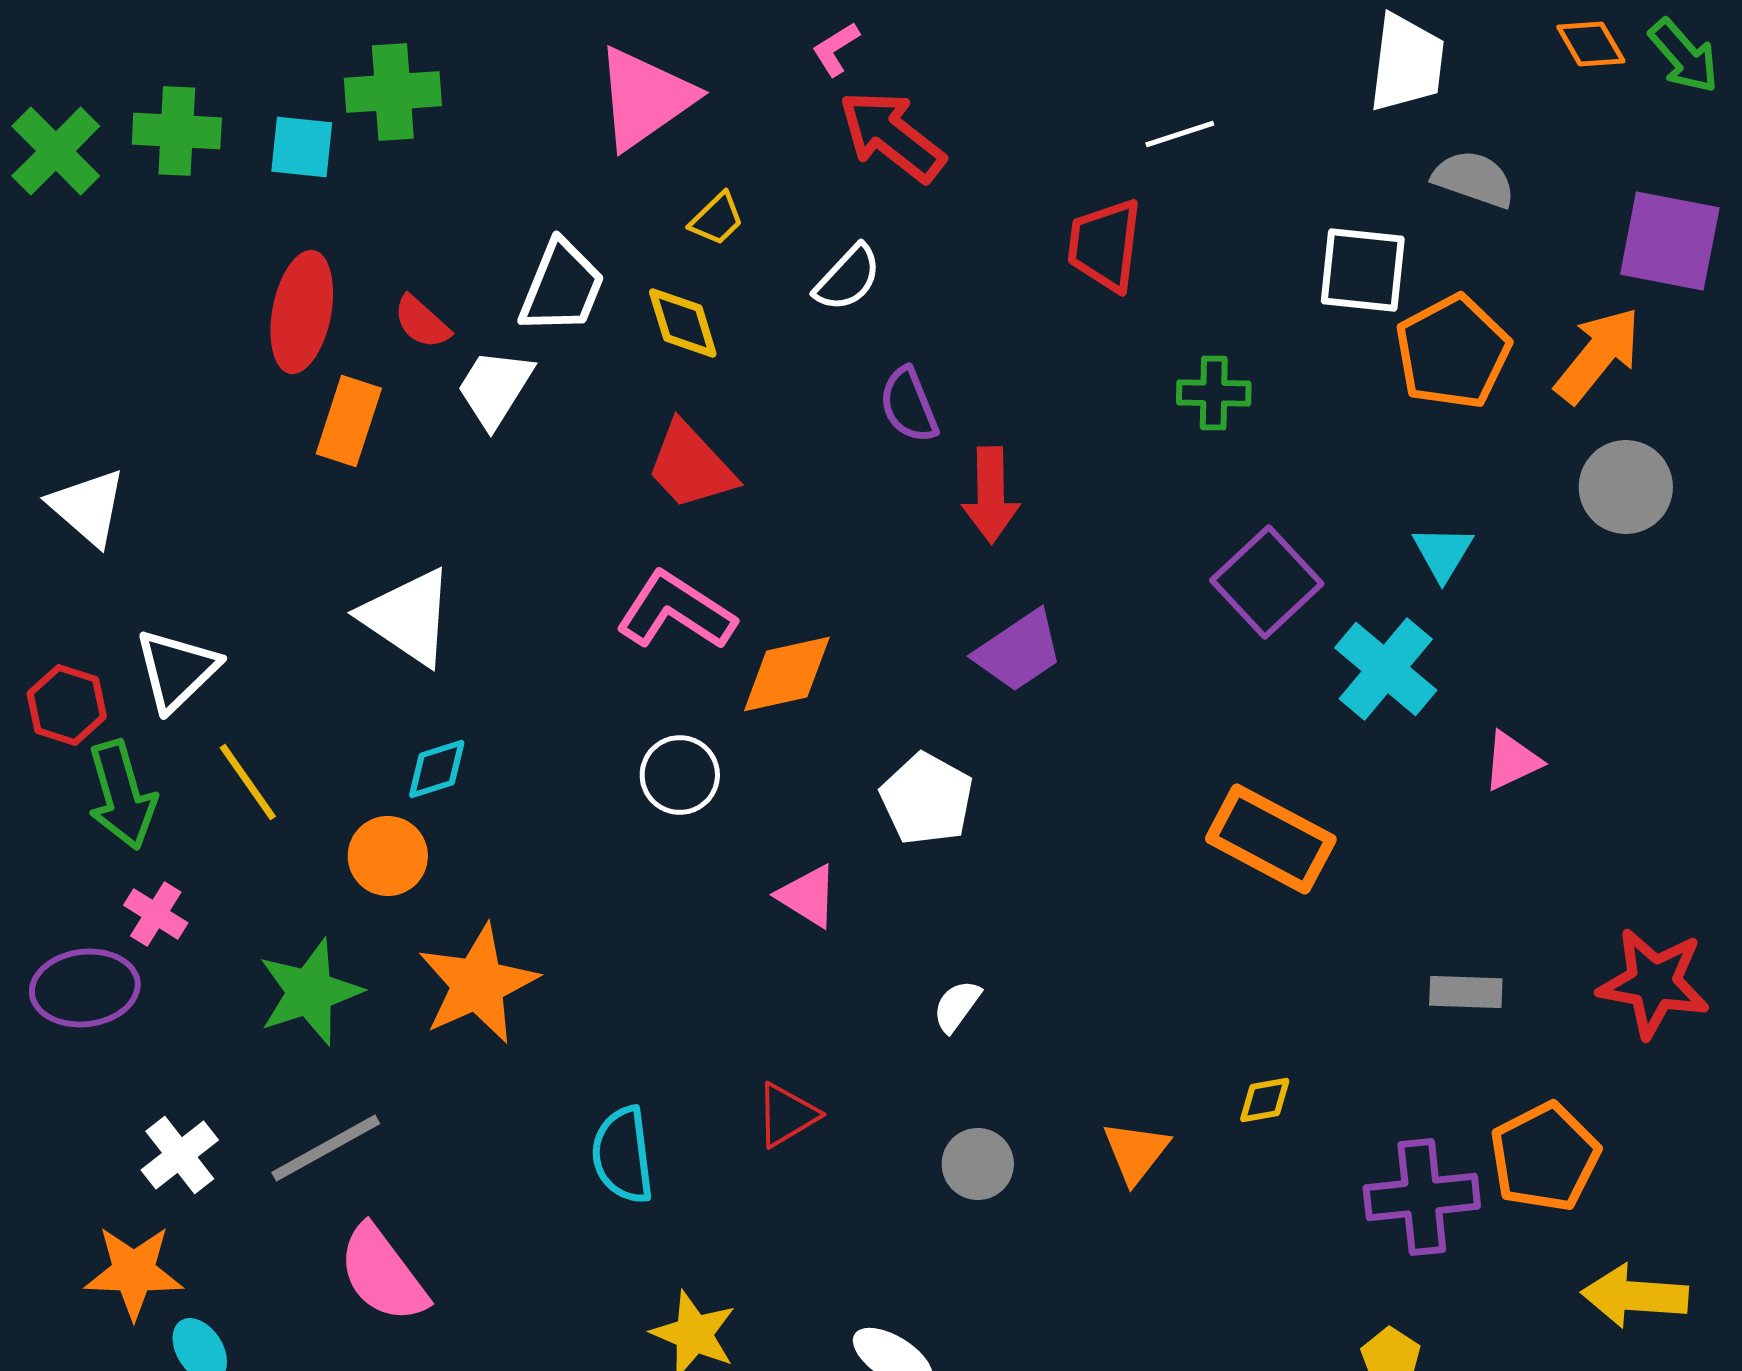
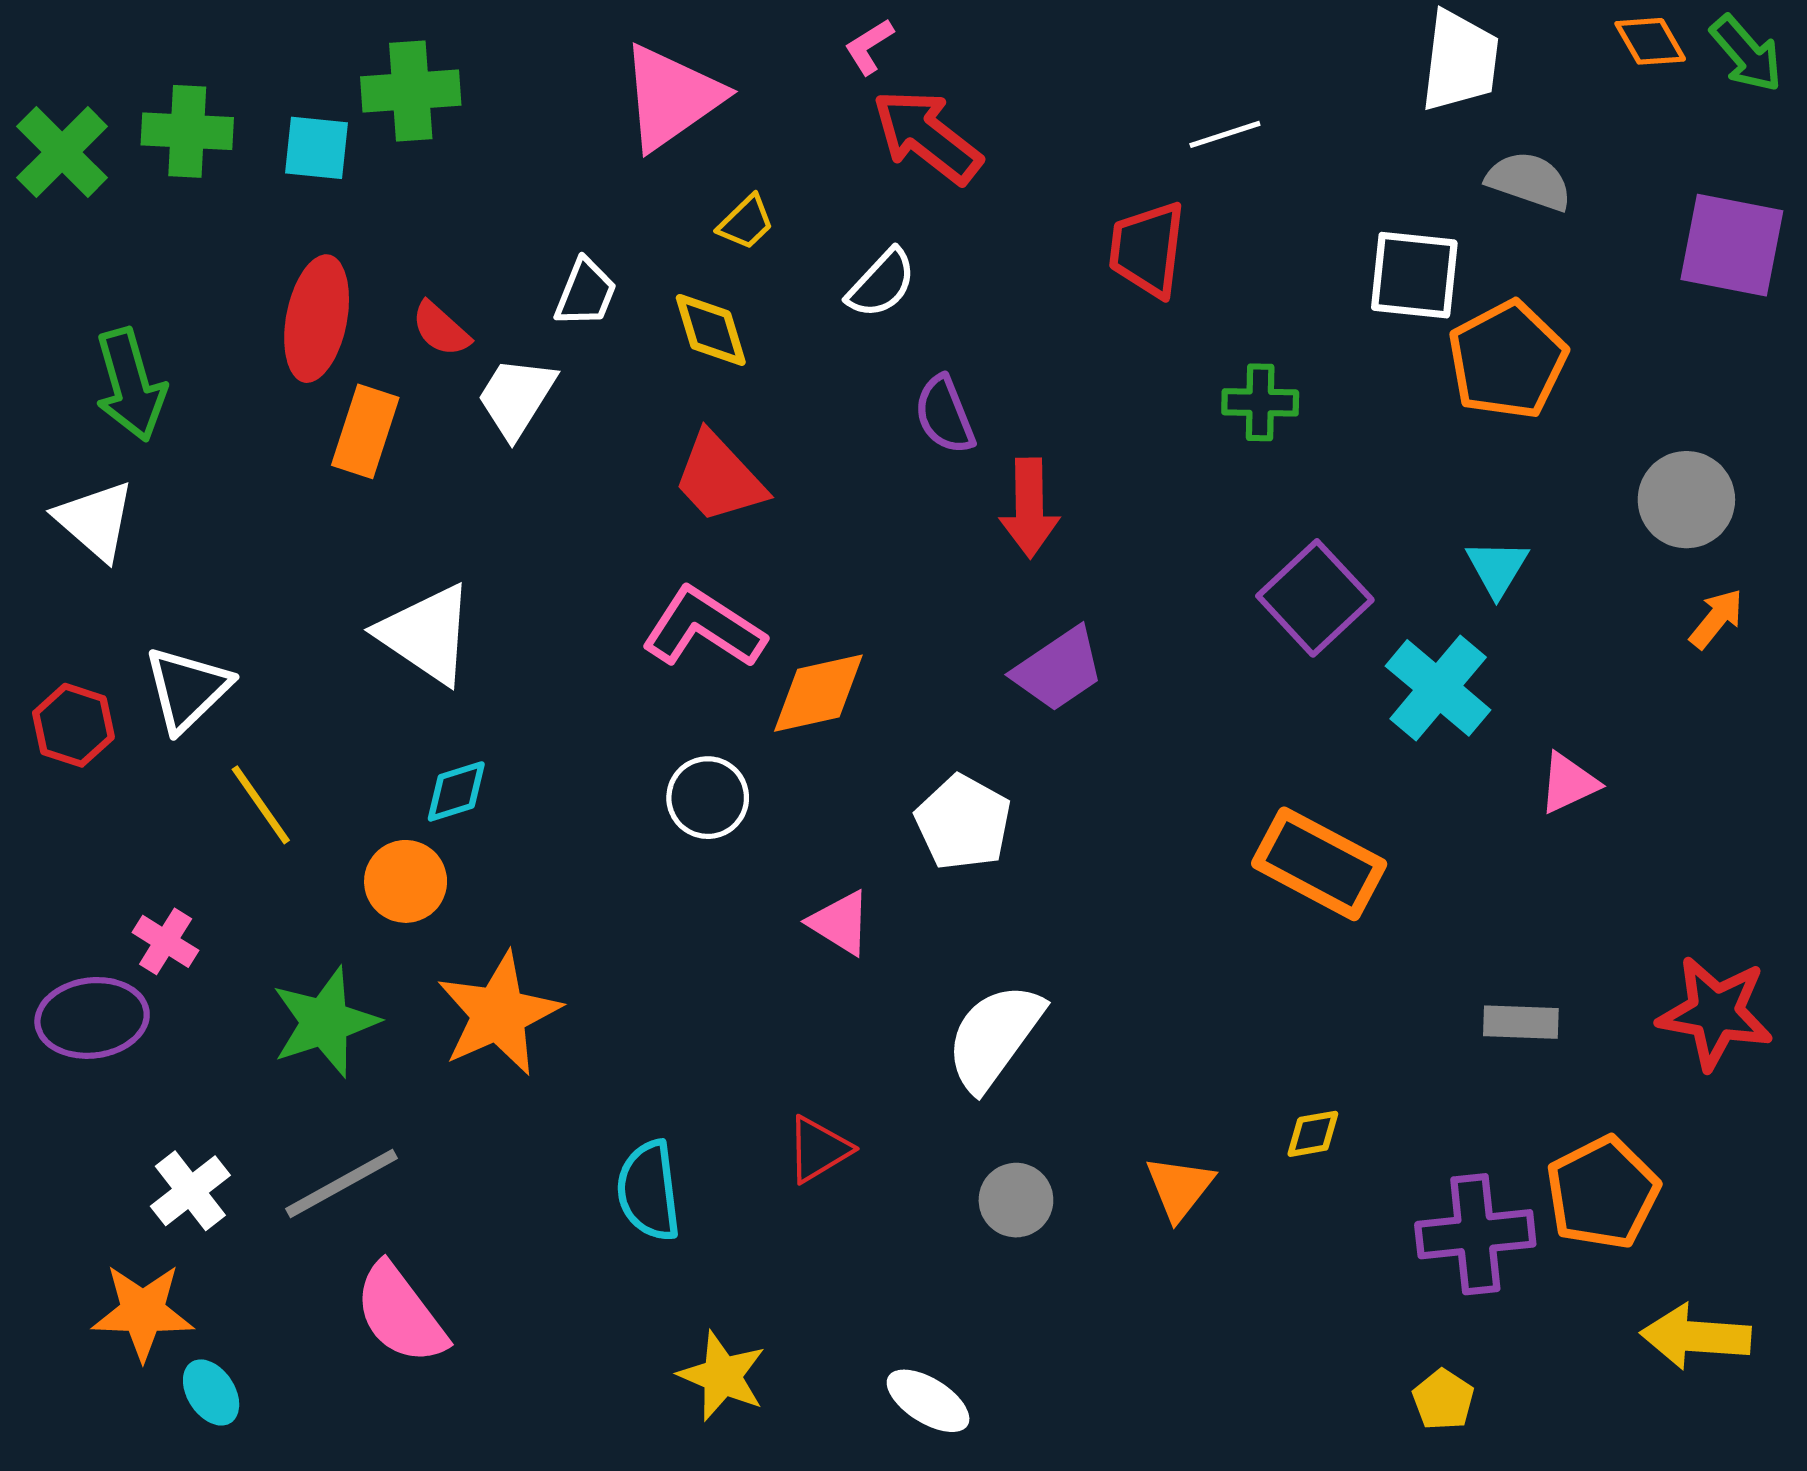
white trapezoid: (562, 287) -> (586, 293), size x0.7
orange arrow: (1598, 355) -> (1716, 619), moved, size x0.6
green arrow: (122, 795) -> (130, 385), moved
white semicircle: (957, 1006) -> (994, 1037), size x2.0

